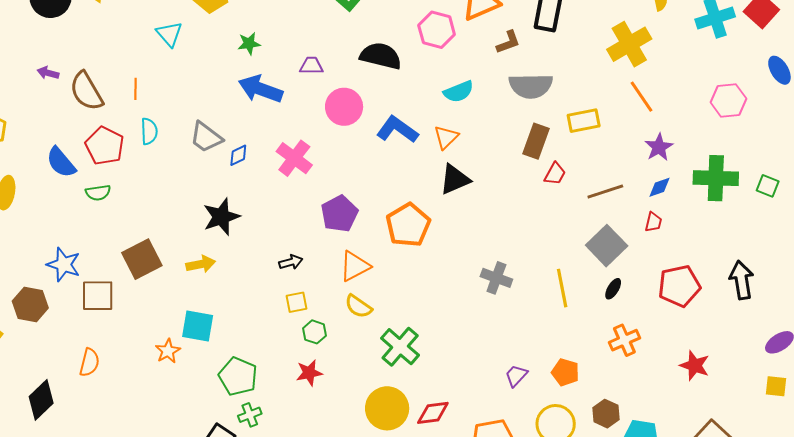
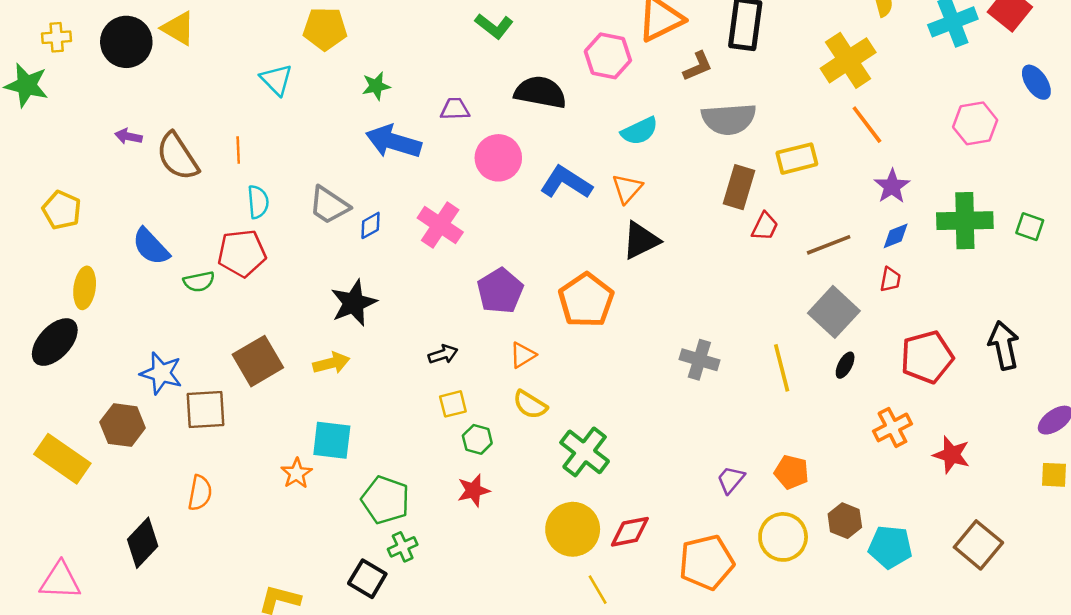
red pentagon: (105, 146) -> (242, 253), moved, turned -30
orange triangle: (355, 266) -> (523, 355), size x0.7
orange cross: (624, 340) -> (892, 427), moved

